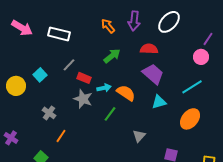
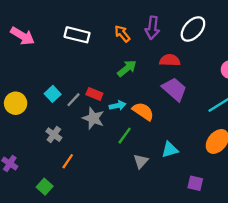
white rectangle: (59, 34) -> (77, 35), moved
gray line: (69, 65) -> (74, 100), moved
cyan square: (40, 75) -> (53, 94), moved
cyan triangle: (159, 102) -> (170, 150), moved
gray triangle: (139, 136) -> (141, 161), moved

